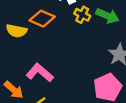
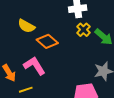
orange diamond: (42, 19) -> (47, 41), moved

